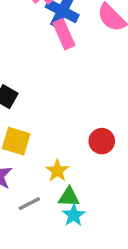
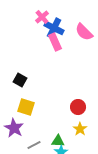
yellow star: (57, 171) -> (80, 129), moved

